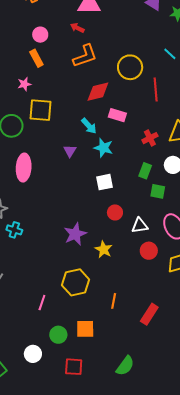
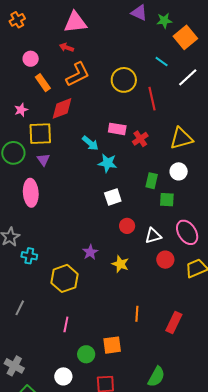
orange rectangle: (36, 58) -> (43, 83), moved
red diamond: (98, 92) -> (62, 108), moved
red cross: (150, 138) -> (140, 139), moved
purple triangle: (70, 151) -> (43, 160), moved
purple star: (75, 234) -> (90, 252), size x0.7
yellow hexagon: (76, 282) -> (64, 278), moved

